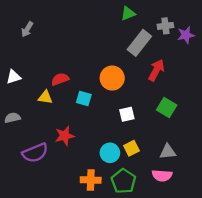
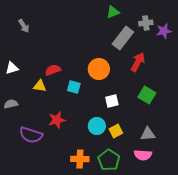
gray arrow: (27, 29) -> (24, 26), turned -64
purple semicircle: (35, 153) -> (31, 135), turned 40
cyan circle: (110, 153) -> (97, 126), moved

